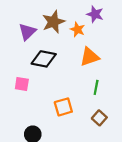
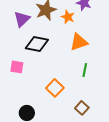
orange square: (63, 107) -> (55, 88), turned -30
brown square: (99, 118) -> (82, 108), moved

